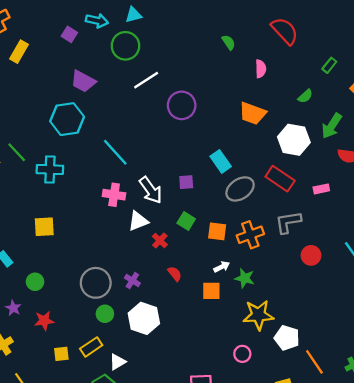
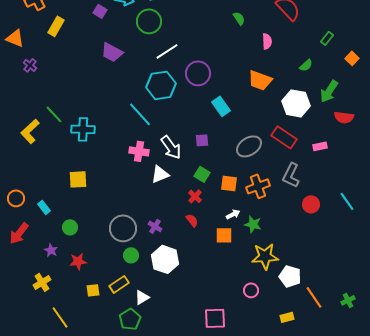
cyan hexagon: (67, 119) -> (161, 85), moved
cyan rectangle: (221, 161) -> (221, 106), moved
gray L-shape: (288, 222) -> (291, 175), turned -55
red cross: (160, 240) -> (195, 196), moved

